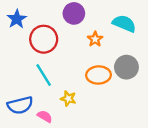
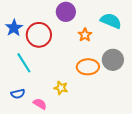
blue star: (17, 19) -> (14, 28), moved
cyan line: (44, 75) -> (24, 63), moved
blue semicircle: (20, 105) -> (18, 94), size x0.6

